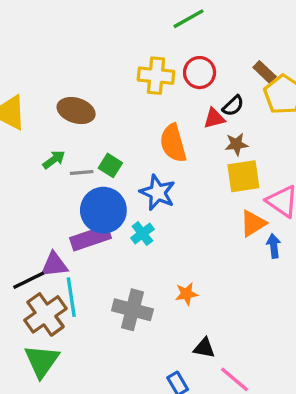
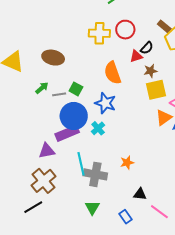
black line: (29, 280) -> (33, 207), moved
cyan line: (71, 297) -> (81, 164), moved
green triangle: (42, 361) -> (92, 208), moved, size x0.7

